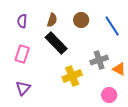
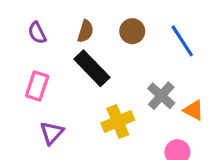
purple semicircle: (22, 21) -> (37, 33), turned -32
gray cross: (99, 60) -> (161, 96), turned -30
purple triangle: (23, 88) -> (52, 133), moved

